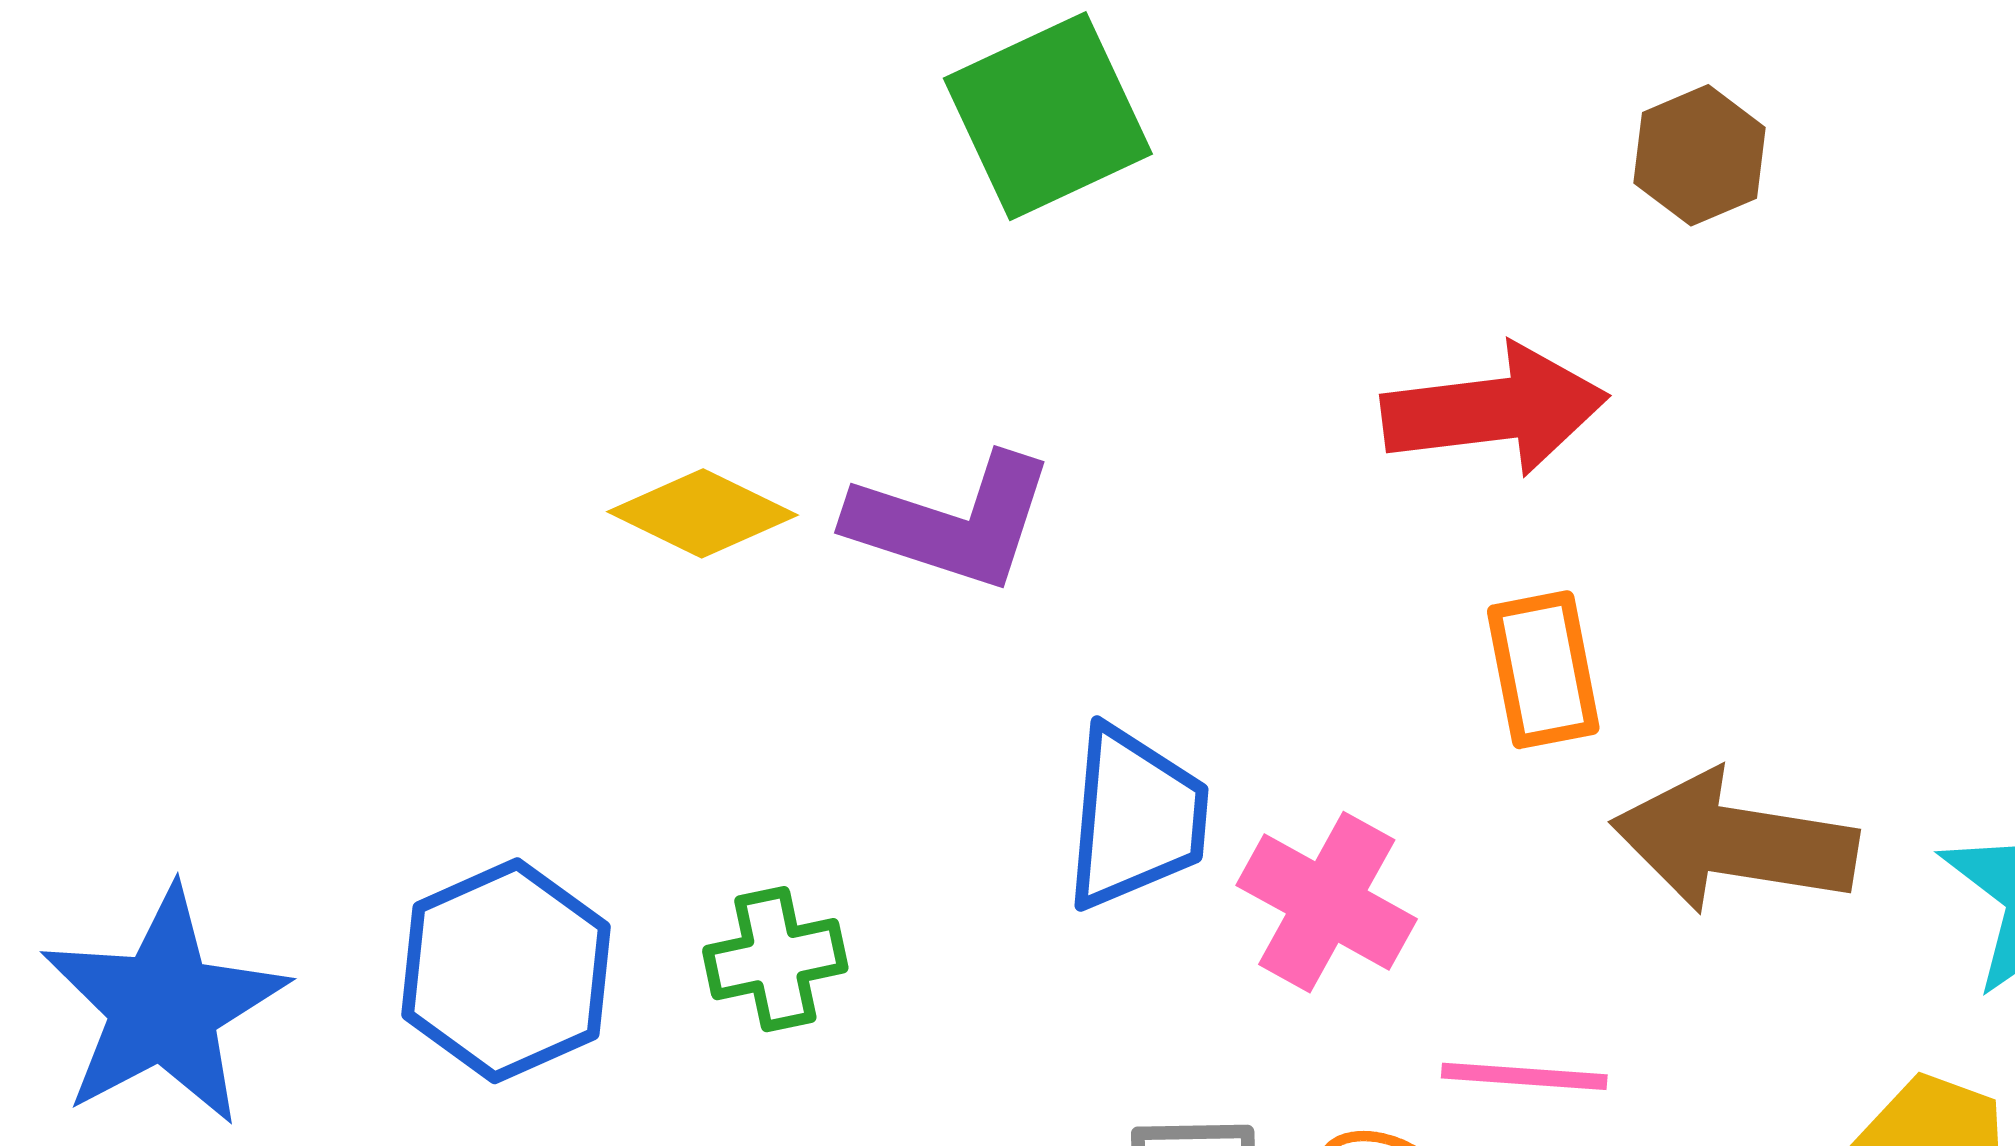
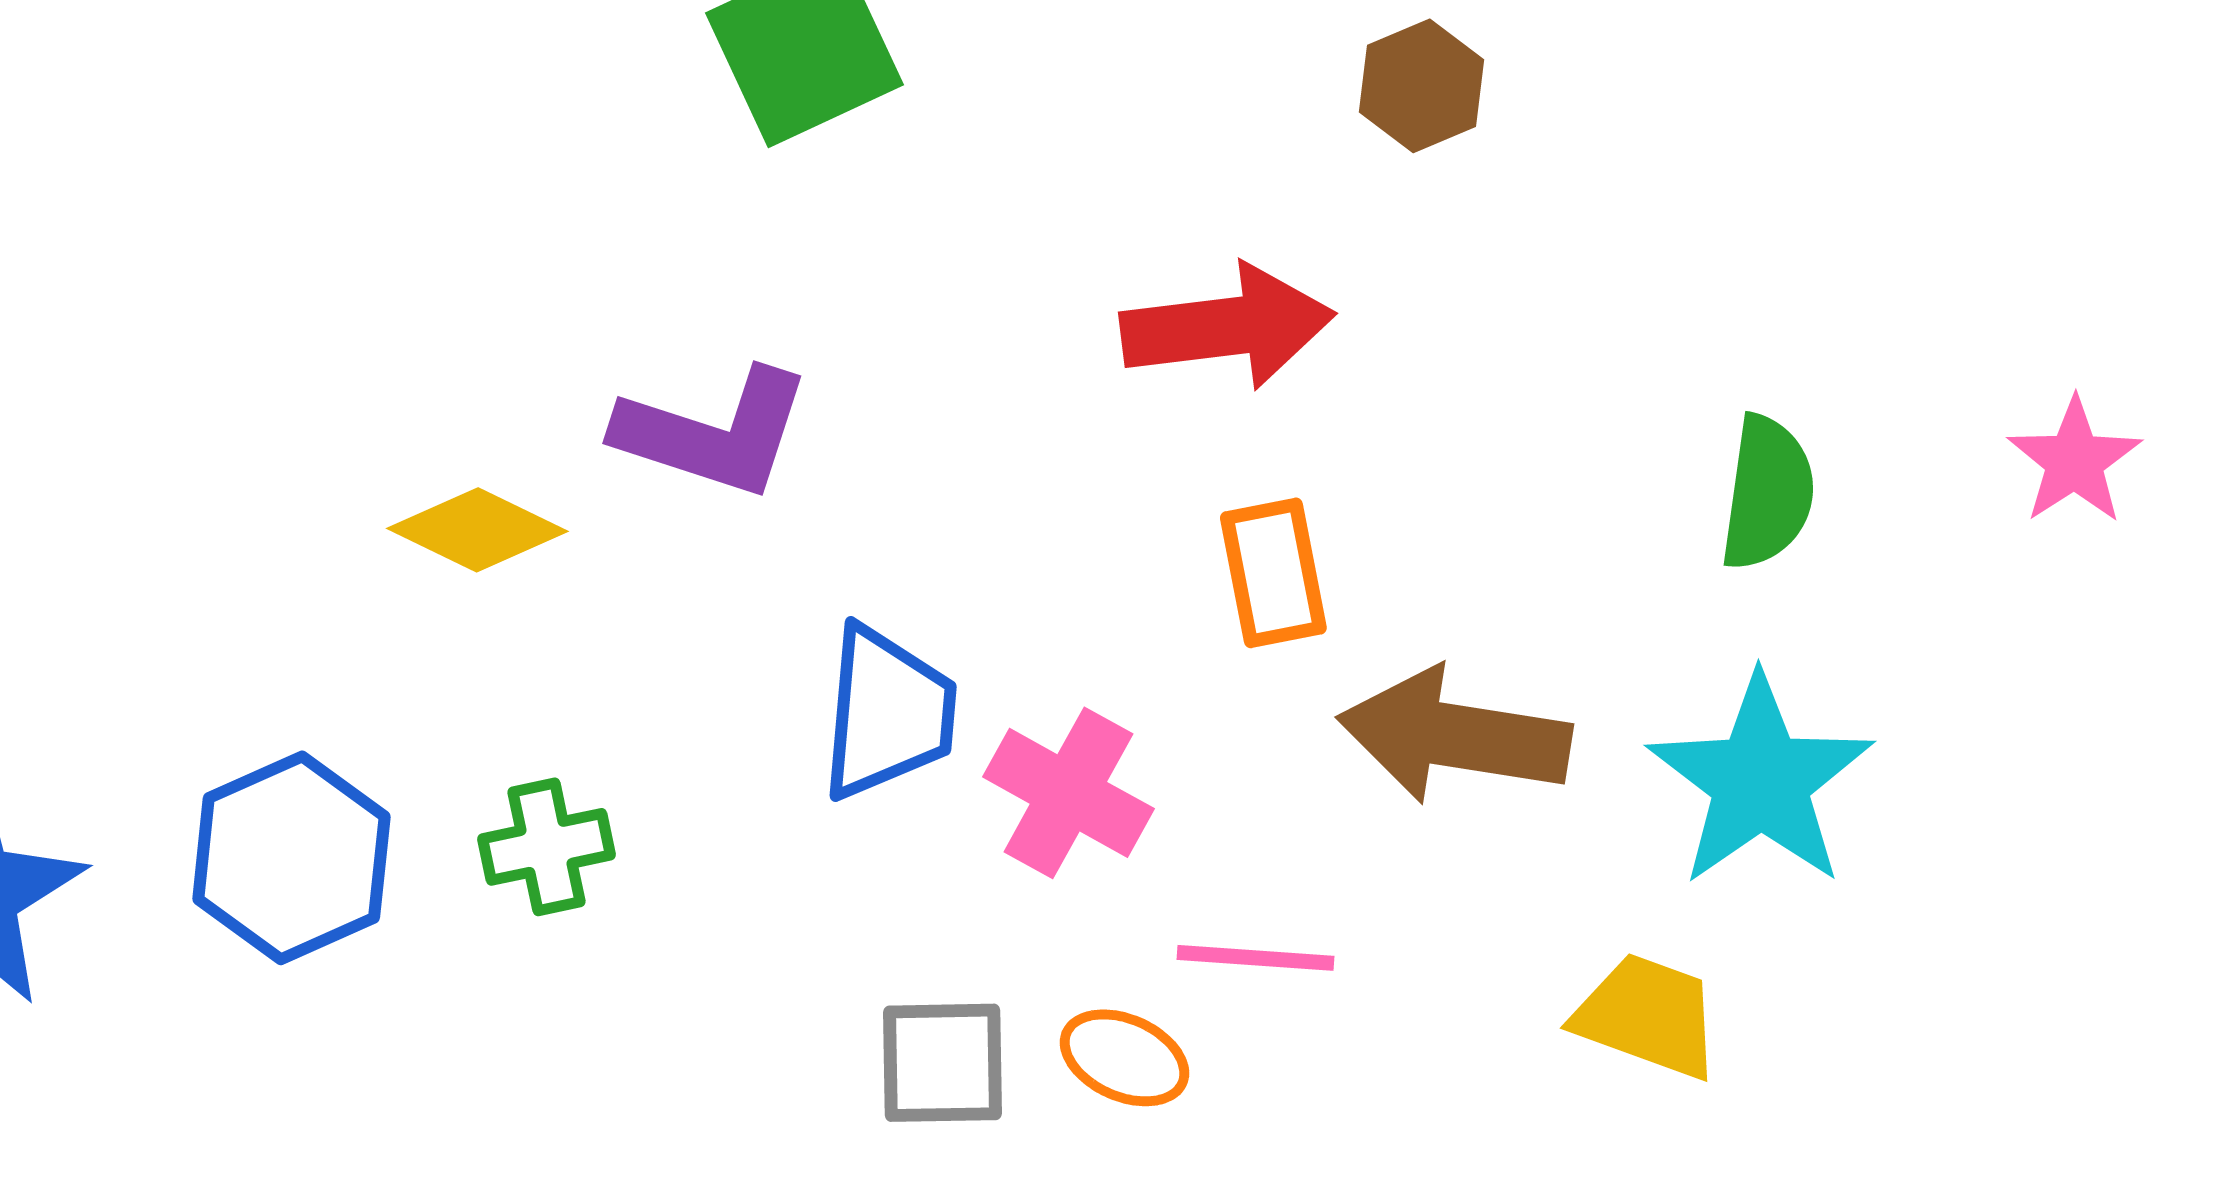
yellow diamond: (702, 513) -> (477, 530), moved

